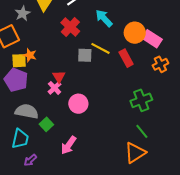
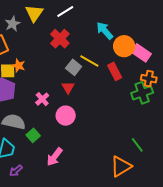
cyan arrow: (104, 18) -> (105, 31), moved
gray square: (85, 55) -> (74, 67), turned 35
orange cross: (160, 64) -> (149, 79), turned 35
red triangle: (59, 77) -> (68, 87), moved
green cross: (141, 100) -> (142, 93), moved
green line: (142, 131) -> (137, 145), moved

